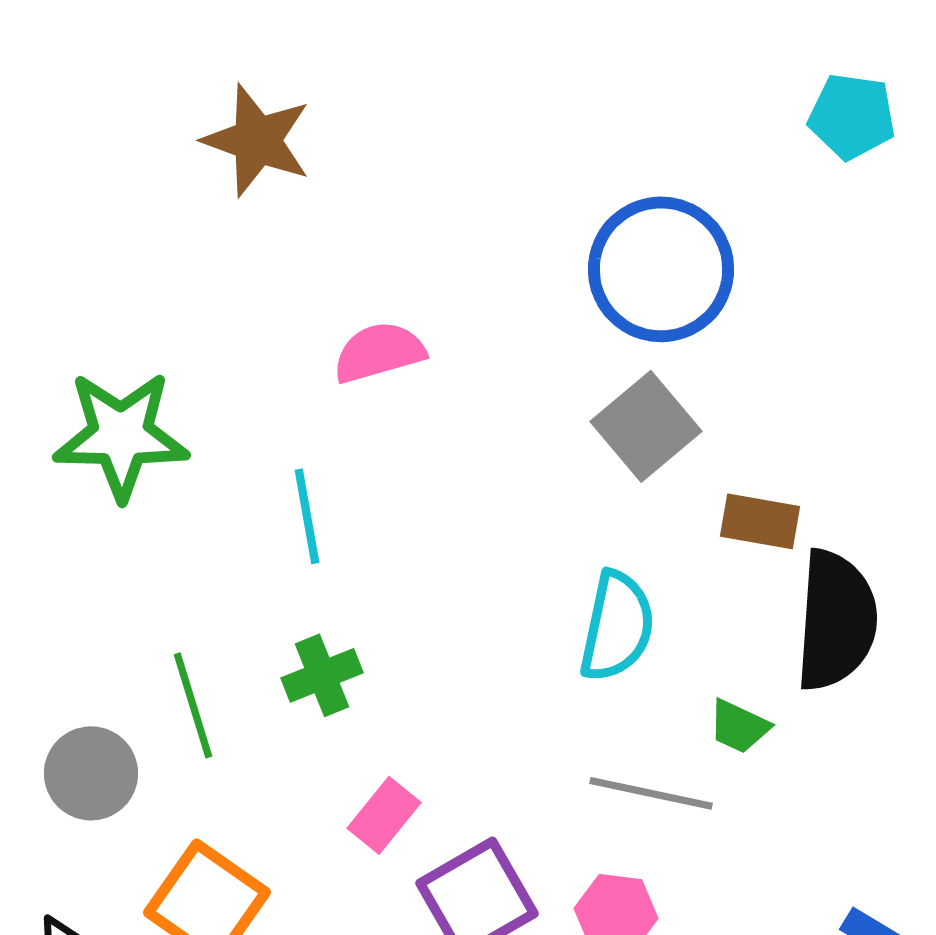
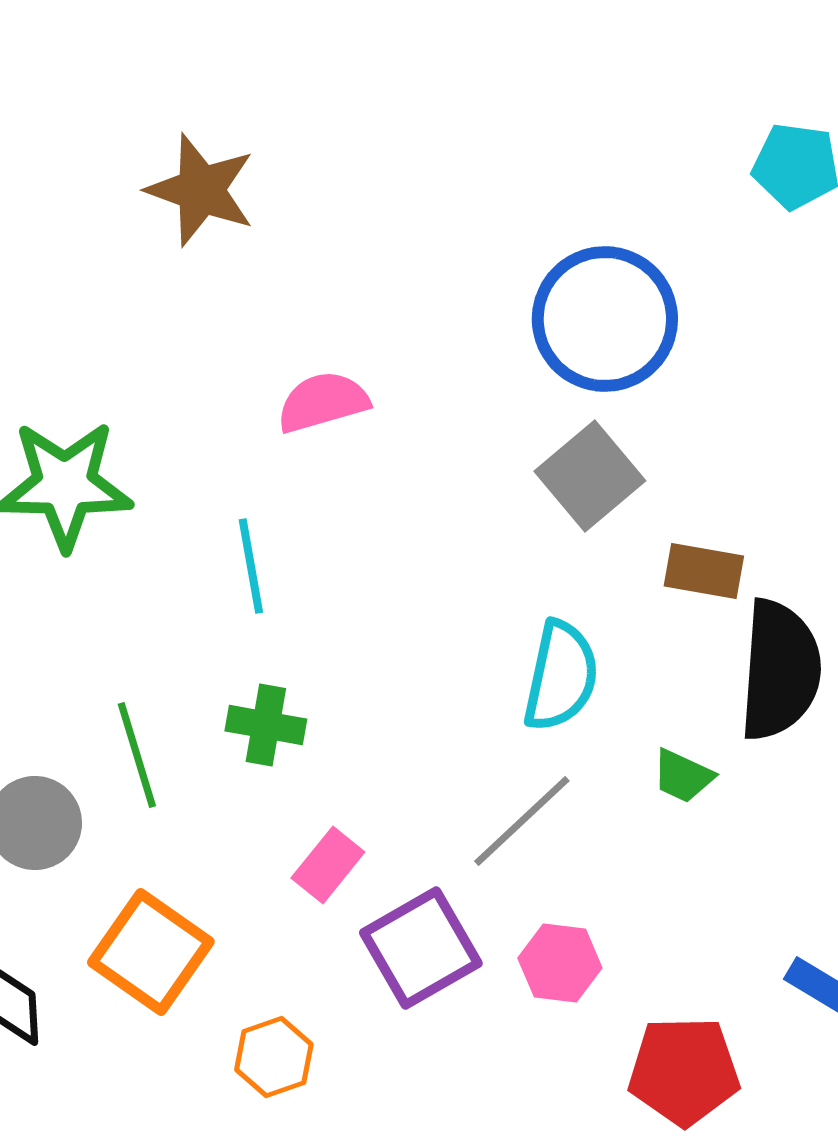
green cross: (322, 675) -> (266, 725), turned 32
gray line: (651, 793) -> (522, 821), moved, turned -55

